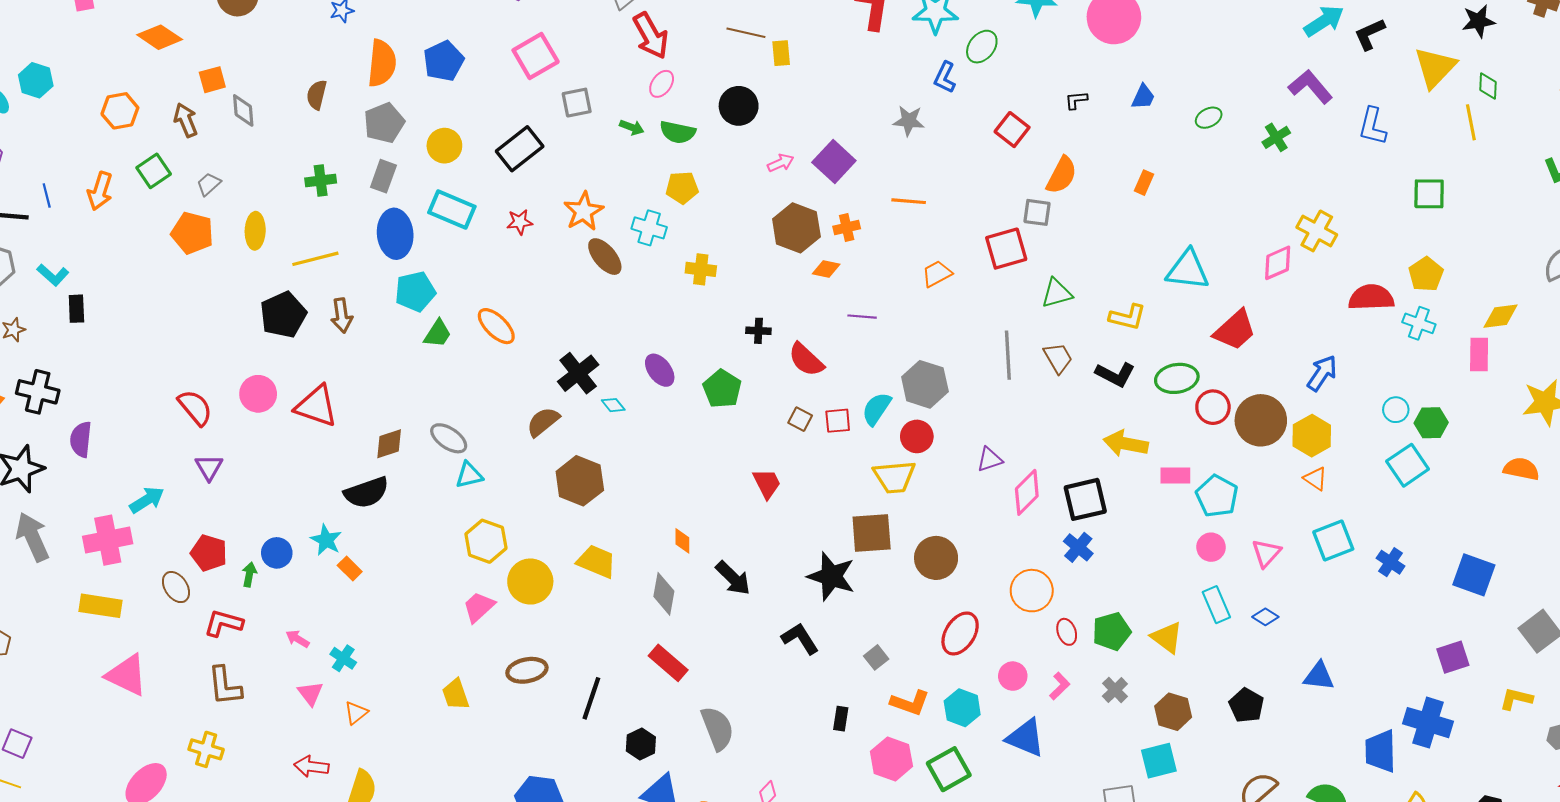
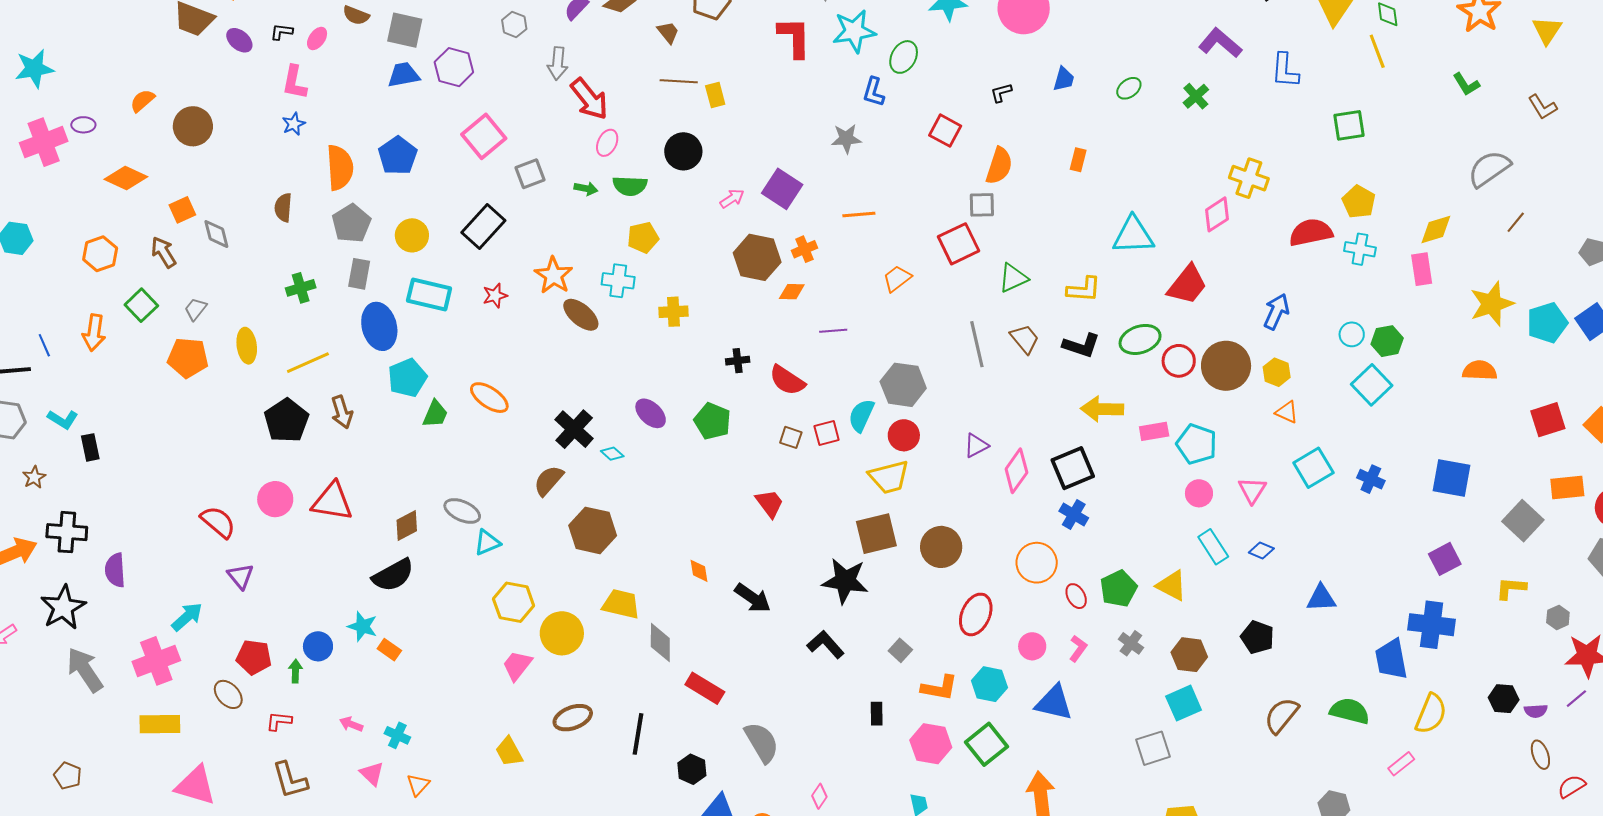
yellow hexagon: (1312, 436) -> (1277, 372), size x0.7
gray diamond: (664, 594) -> (660, 643), moved
red L-shape: (224, 623) -> (279, 721), size x0.7

